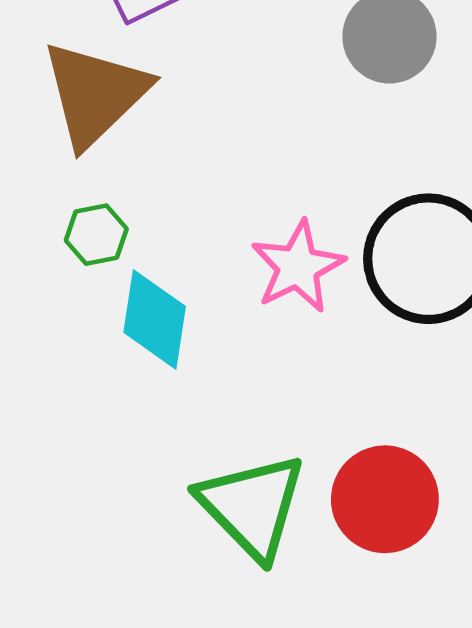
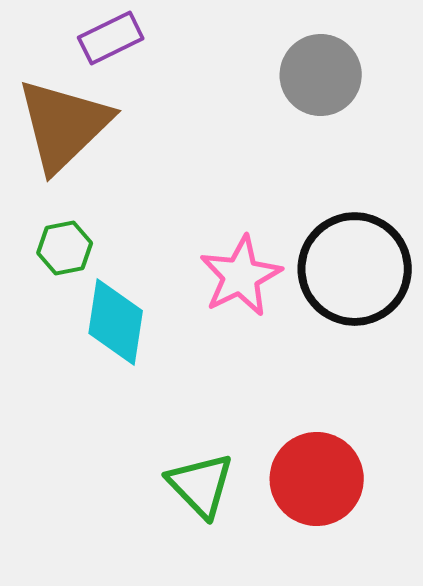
green triangle: (252, 506) -> (201, 485), size x0.7

